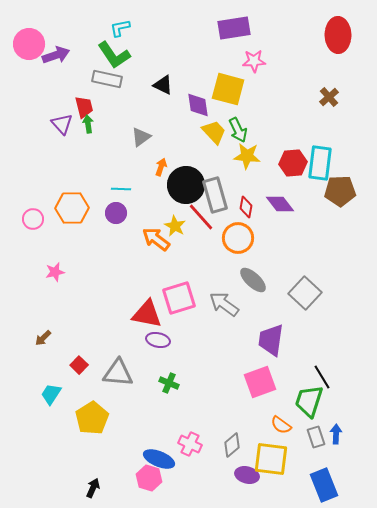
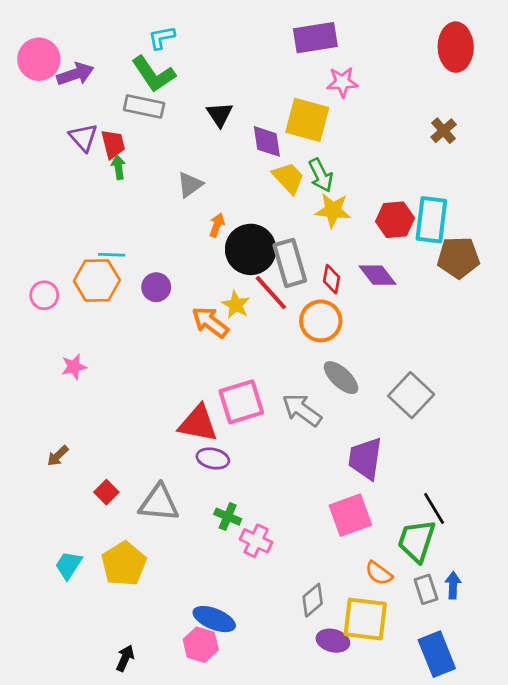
black triangle: (163, 85) -> (220, 115), turned 30
purple triangle: (62, 124) -> (83, 137), moved
cyan line: (121, 189) -> (112, 255), moved
cyan trapezoid: (51, 394) -> (69, 565), moved
pink cross: (190, 444) -> (256, 541), moved

